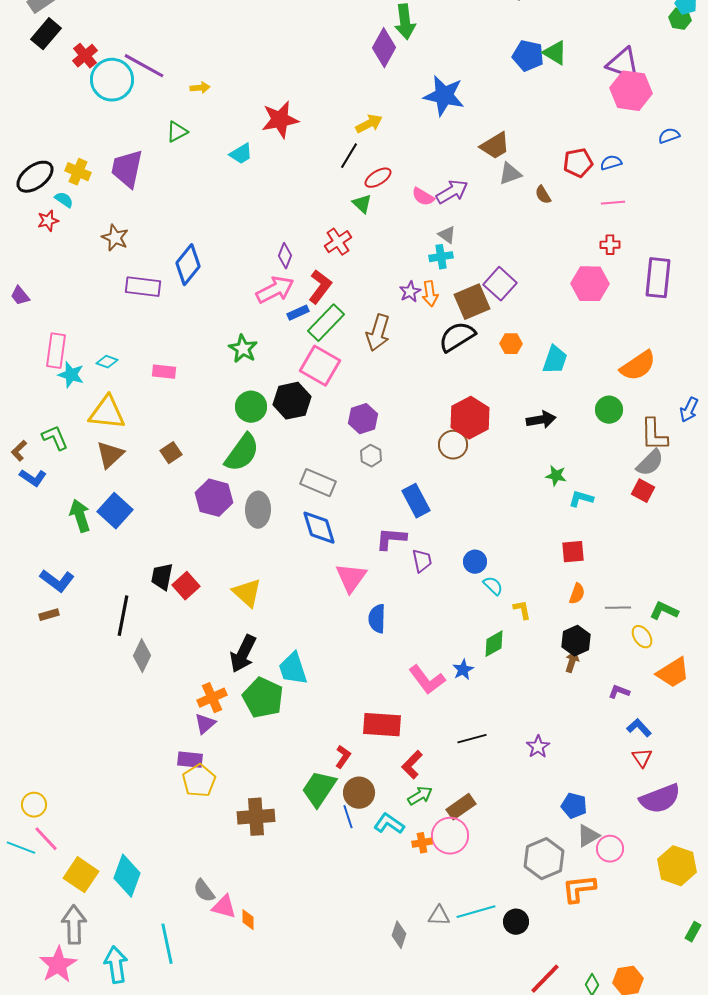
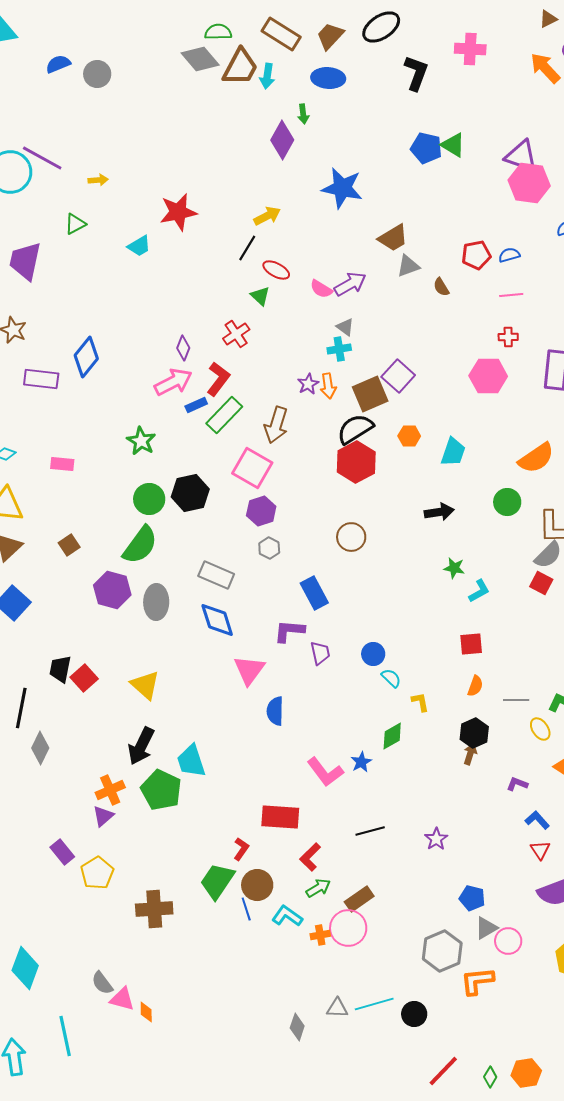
green arrow: (405, 22) -> (303, 114), size x0.6
red ellipse: (378, 178) -> (276, 270), turned 60
pink square: (320, 366) -> (252, 468), moved
red hexagon: (470, 418) -> (356, 462), moved
cyan L-shape: (581, 499) -> (479, 591), turned 135
purple rectangle: (190, 760) -> (62, 852), moved, turned 45

